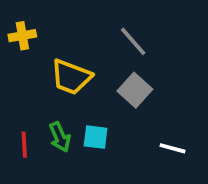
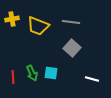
gray line: (133, 41) -> (71, 22), turned -42
yellow trapezoid: (71, 77) -> (38, 26), moved

